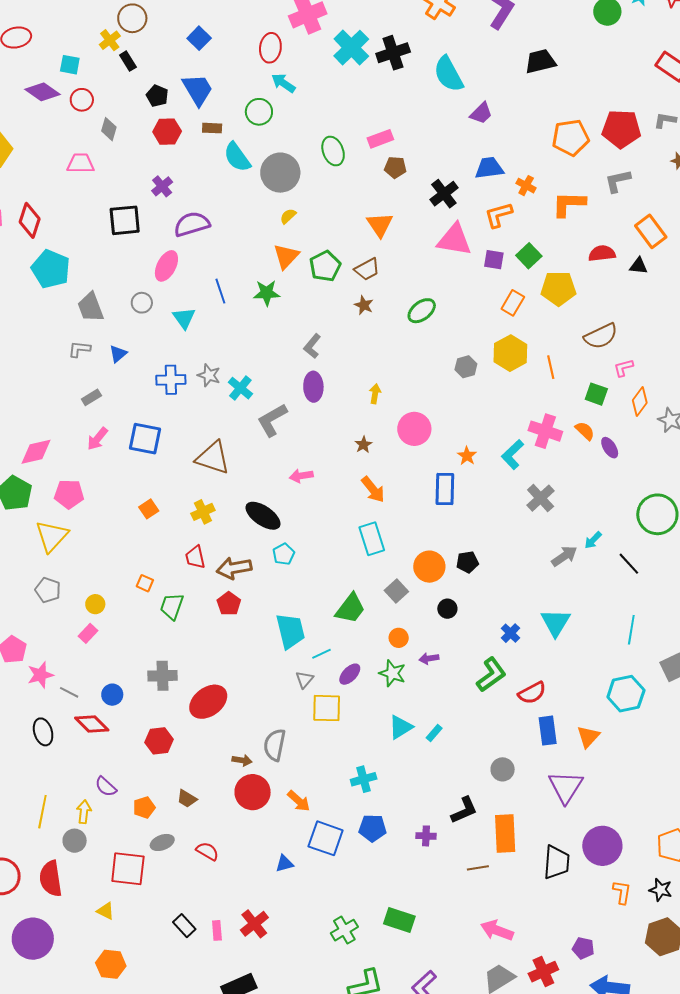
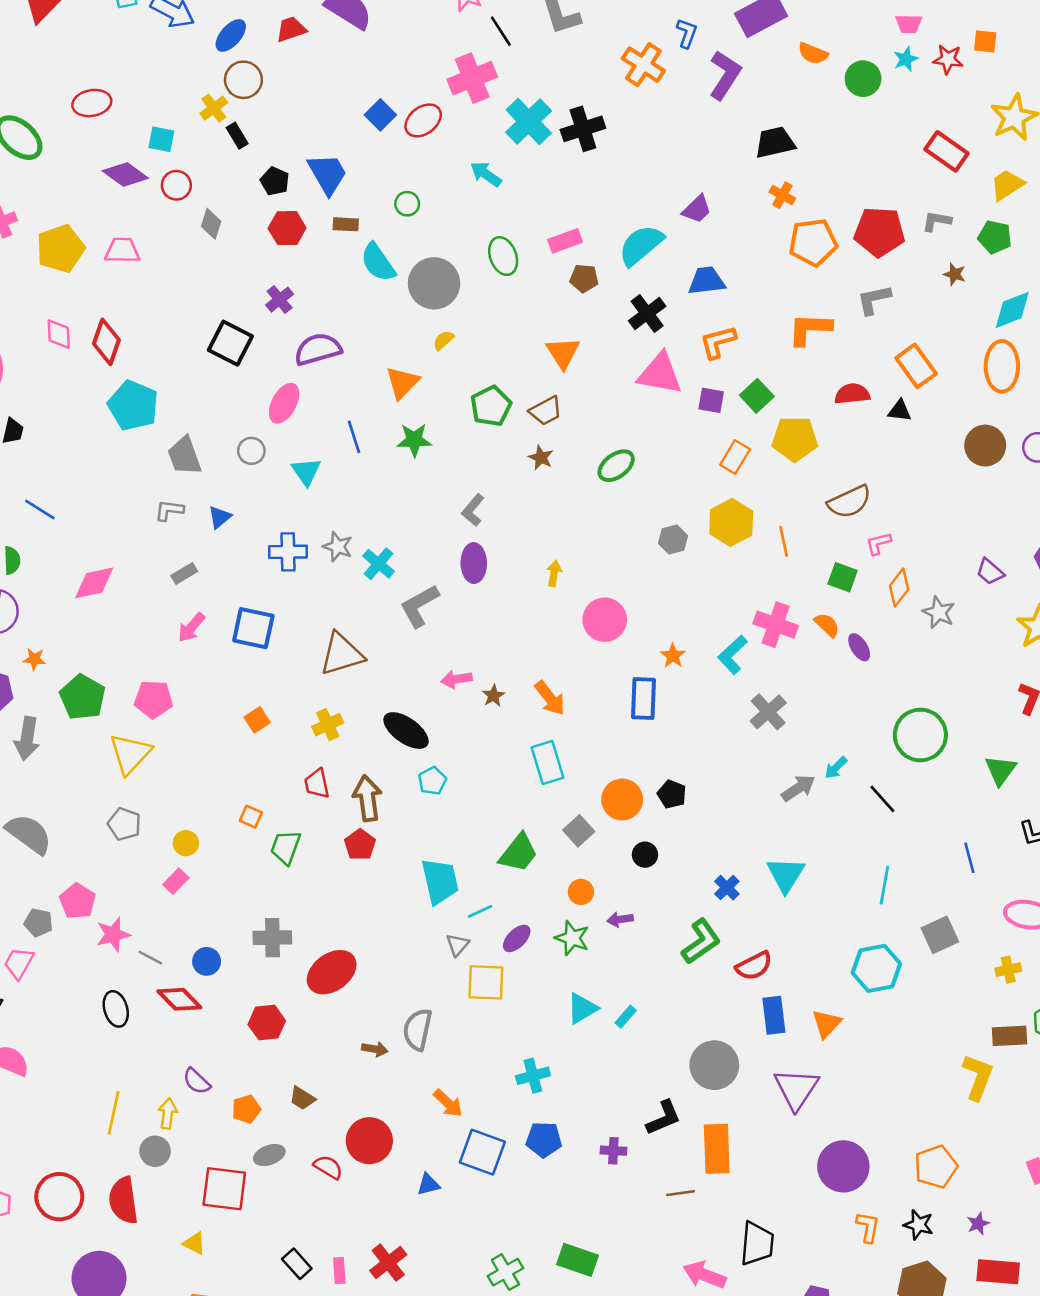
blue square: (199, 38) -> (380, 115), moved
red ellipse: (270, 48) -> (423, 120), turned 44
cyan semicircle: (449, 74) -> (641, 245), moved, turned 78
cyan arrow: (283, 83) -> (486, 174), moved
green circle: (259, 112) -> (407, 204), size x0.7
pink trapezoid: (81, 163) -> (122, 251), moved
orange cross: (526, 186) -> (782, 195), moved
black square: (125, 220) -> (230, 343), turned 32
orange triangle: (286, 256) -> (402, 383), moved
brown star: (363, 445) -> (493, 696), moved
pink diamond: (36, 452) -> (94, 583), moved
brown triangle: (213, 458) -> (342, 654), turned -36
black pentagon: (467, 562) -> (672, 794), turned 30
brown arrow: (234, 568) -> (367, 798), turned 92
gray circle: (503, 769) -> (714, 1065), size x1.6
red circle: (253, 792) -> (369, 1141), moved
black trapezoid: (557, 862) -> (757, 1244), moved

